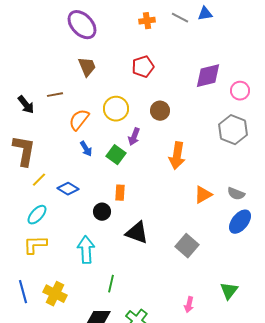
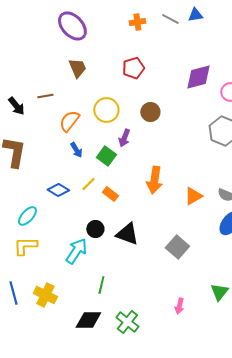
orange arrow: (177, 156) -> (154, 180), moved
yellow line: (39, 180) -> (88, 184), moved
orange rectangle: (120, 193) -> (110, 194), turned -56
black circle: (102, 212) -> (95, 229), moved
cyan arrow: (86, 250) -> (76, 251), turned 36

